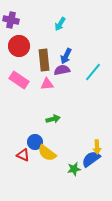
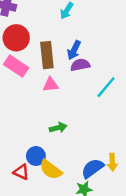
purple semicircle: (62, 70) -> (80, 65), moved
cyan line: (93, 72) -> (106, 87), moved
pink rectangle: (19, 80) -> (16, 66), moved
blue semicircle: (91, 159) -> (93, 168), moved

